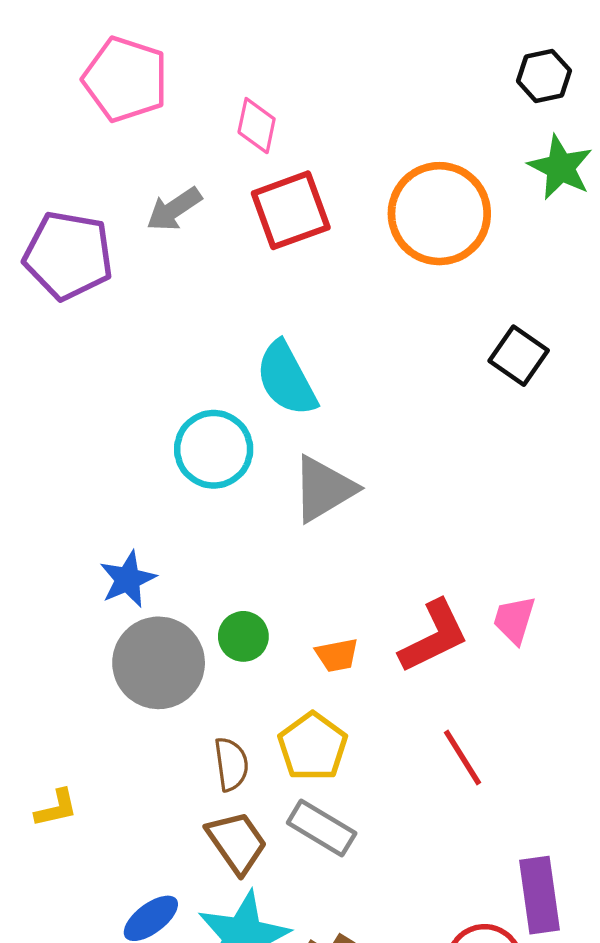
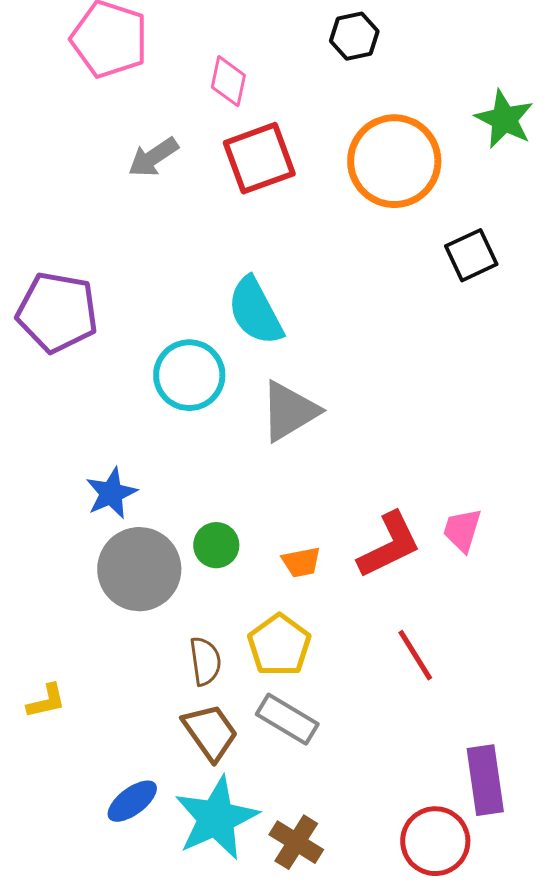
black hexagon: (544, 76) -> (354, 36), moved
purple pentagon: (68, 255) -> (57, 312), moved
black square: (519, 356) -> (471, 255), moved, turned 30

